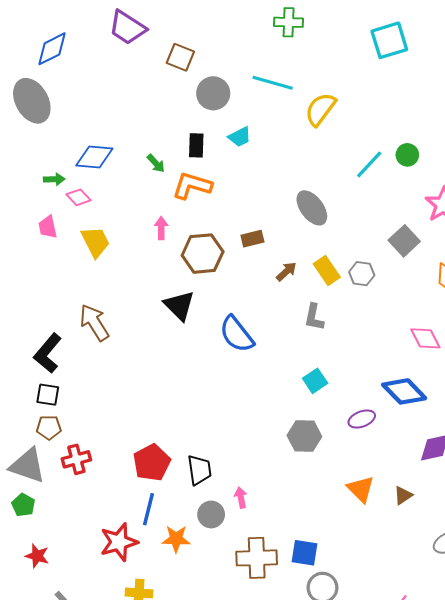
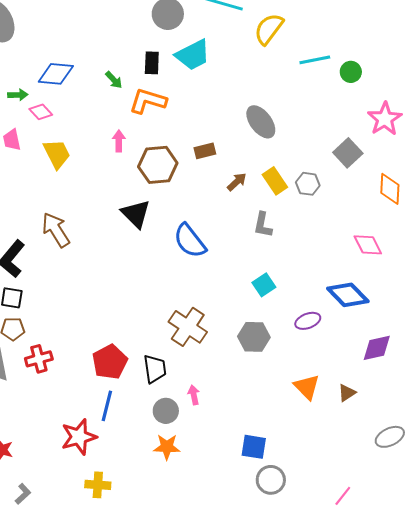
cyan trapezoid: (240, 137) -> (193, 55), size x1.6
cyan line: (369, 164) -> (315, 60), moved, turned 36
orange star: (176, 539) -> (167, 447), moved
brown cross: (257, 558) -> (188, 327), moved, turned 36

